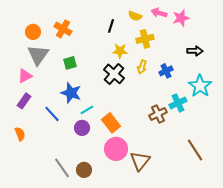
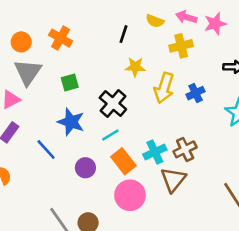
yellow cross: (145, 39) -> (181, 46), moved
yellow arrow: (142, 67) -> (164, 88), size x1.6
black cross: (114, 74) -> (113, 104), moved
cyan cross: (178, 103) -> (155, 152), moved
cyan line: (87, 110) -> (110, 135), moved
brown triangle: (140, 161) -> (173, 180), moved

